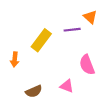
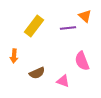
yellow rectangle: (41, 40) -> (34, 26), moved
brown semicircle: (34, 91) -> (37, 73), moved

